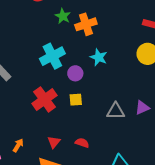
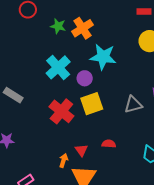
cyan star: (99, 57) -> (103, 57), size x1.5
yellow square: (76, 100) -> (92, 104), size x1.6
orange arrow: (18, 145) -> (63, 160), moved

